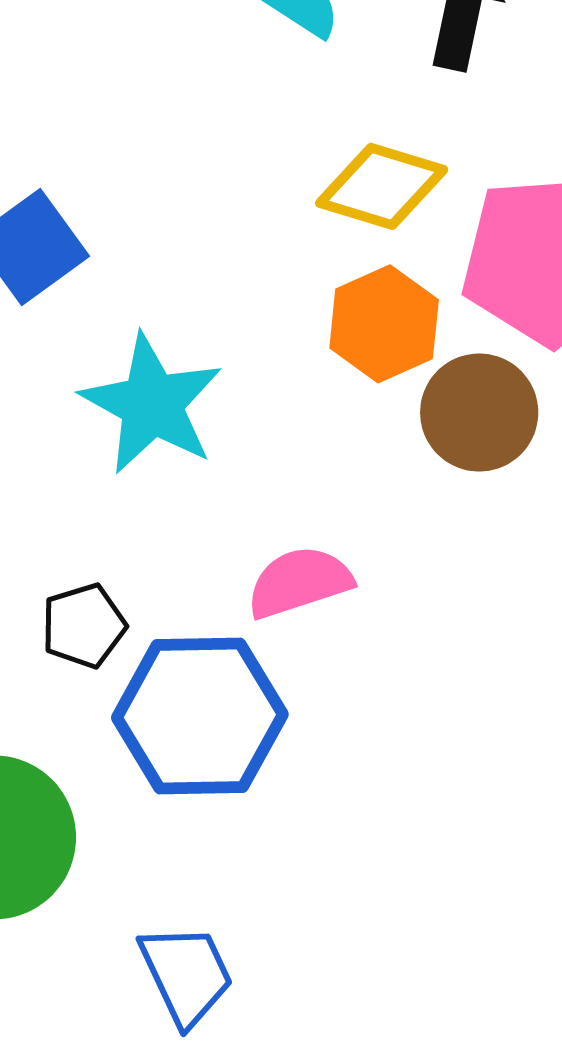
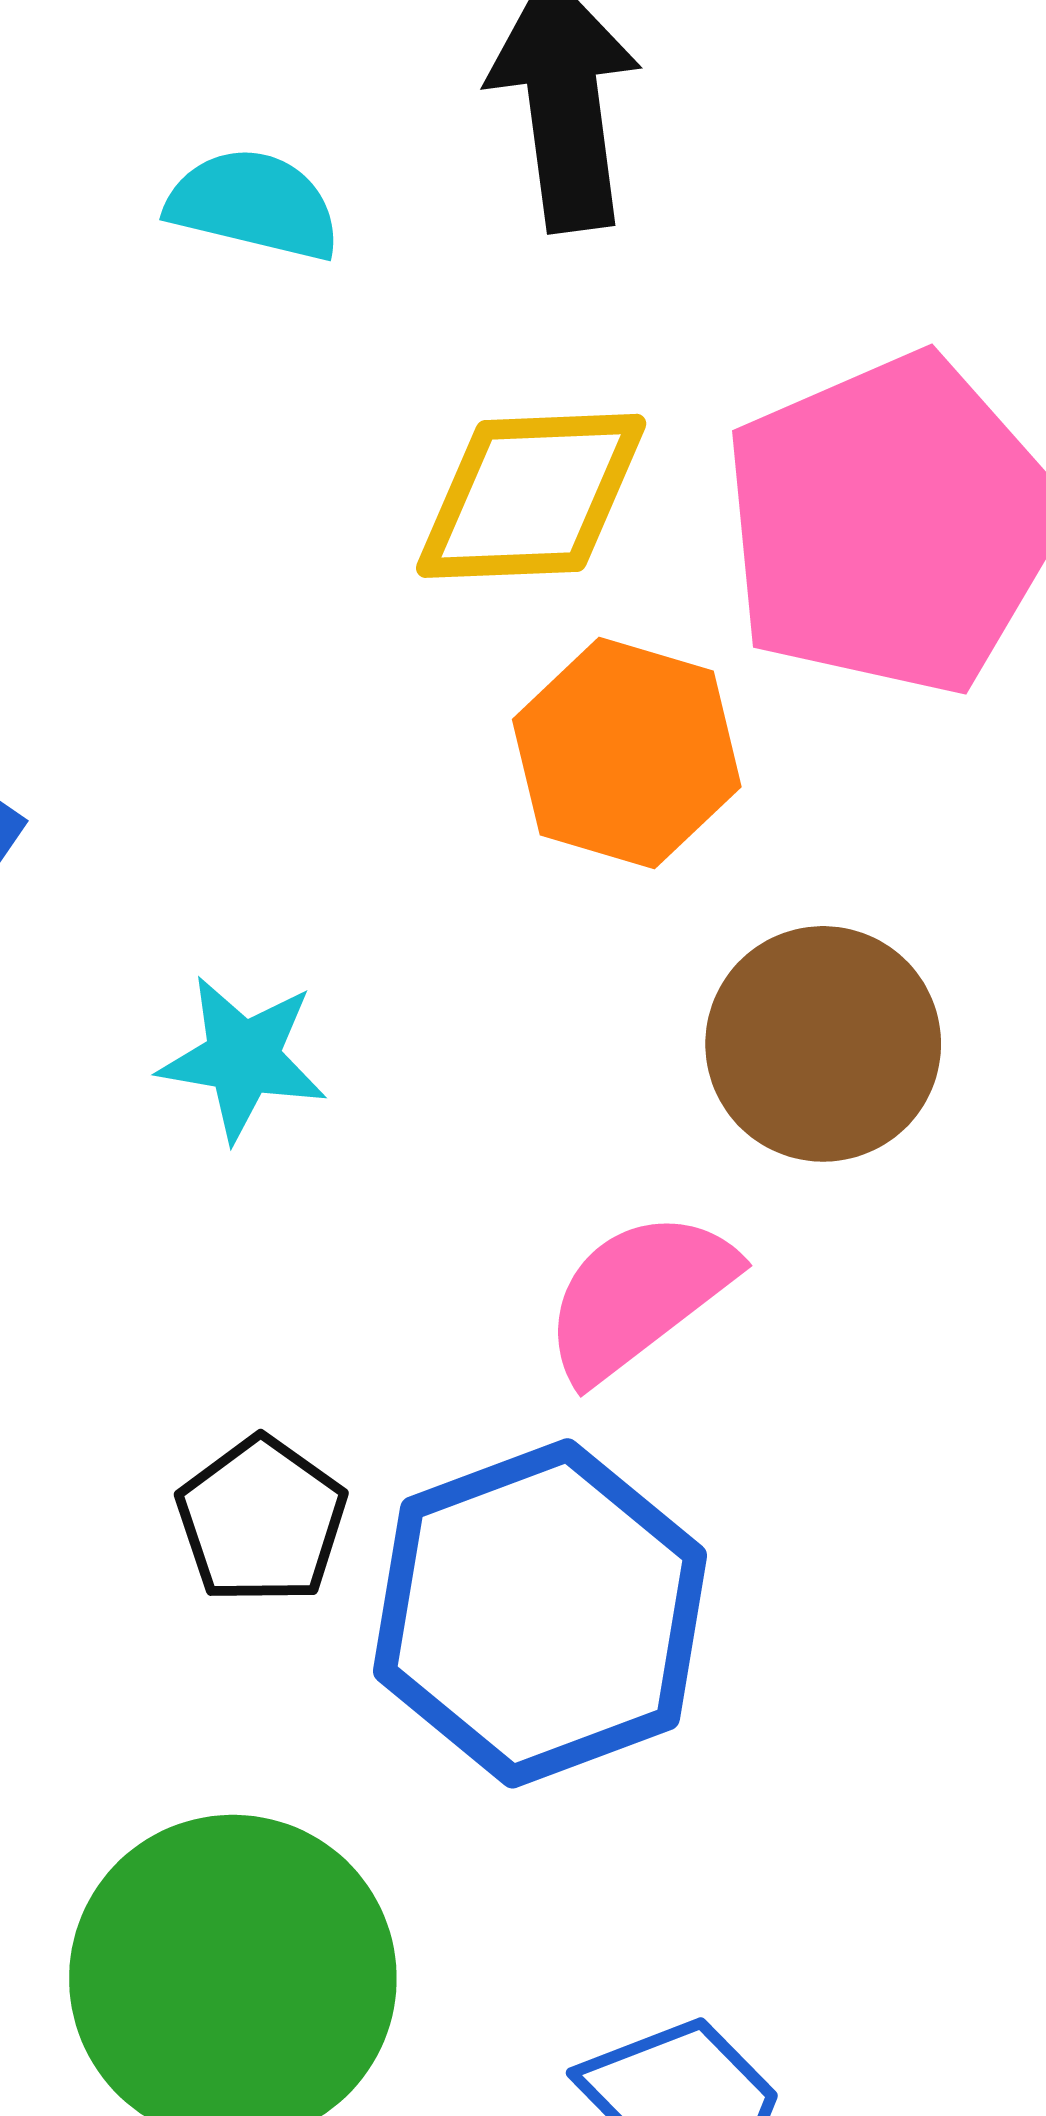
cyan star: (152, 404) -> (243, 1058), size x0.6
brown circle: (479, 413) -> (823, 1044), moved

